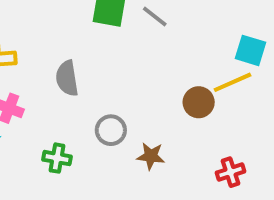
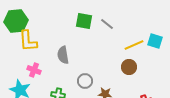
yellow line: (233, 82) -> (134, 45), moved

